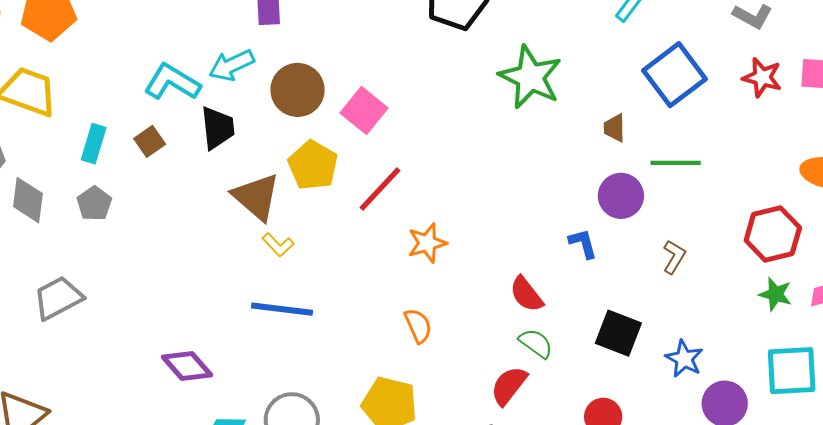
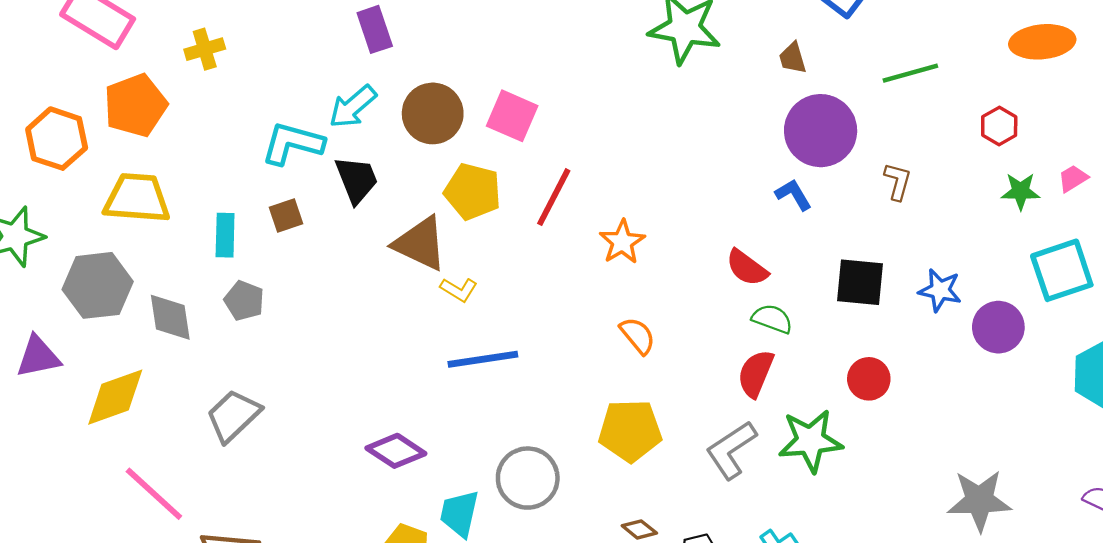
brown square: (150, 141) -> (286, 215), turned 32
green line: (676, 163) -> (910, 73), moved
purple circle: (621, 196) -> (821, 131), size x1.4
red hexagon: (773, 234) -> (999, 126), size x0.6

